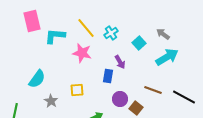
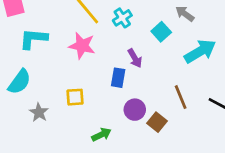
gray arrow: (163, 34) -> (185, 14), moved
cyan L-shape: (55, 36) -> (33, 39), moved
brown line: (153, 90) -> (181, 97), turned 48

